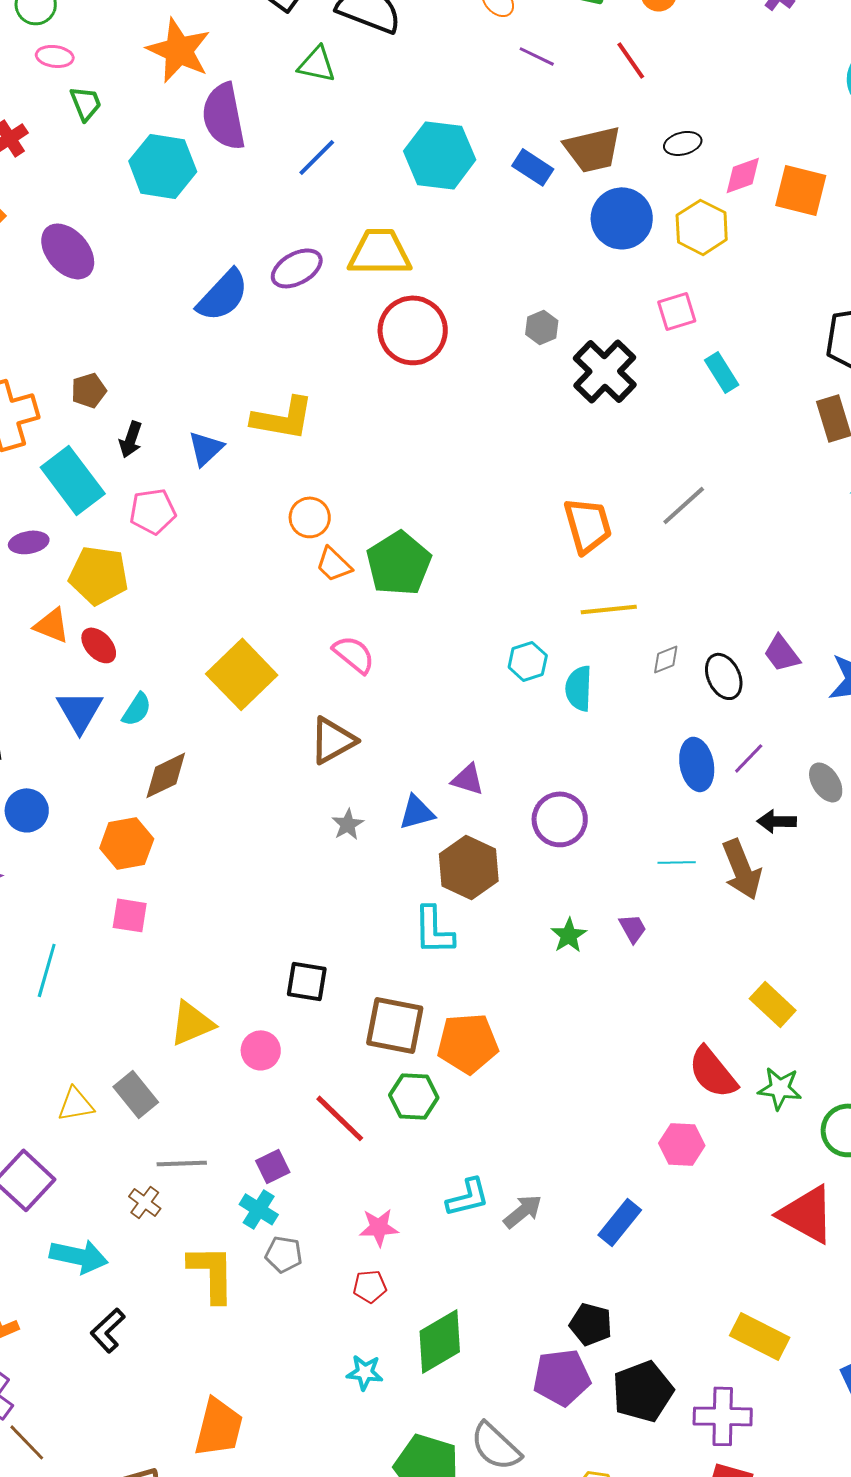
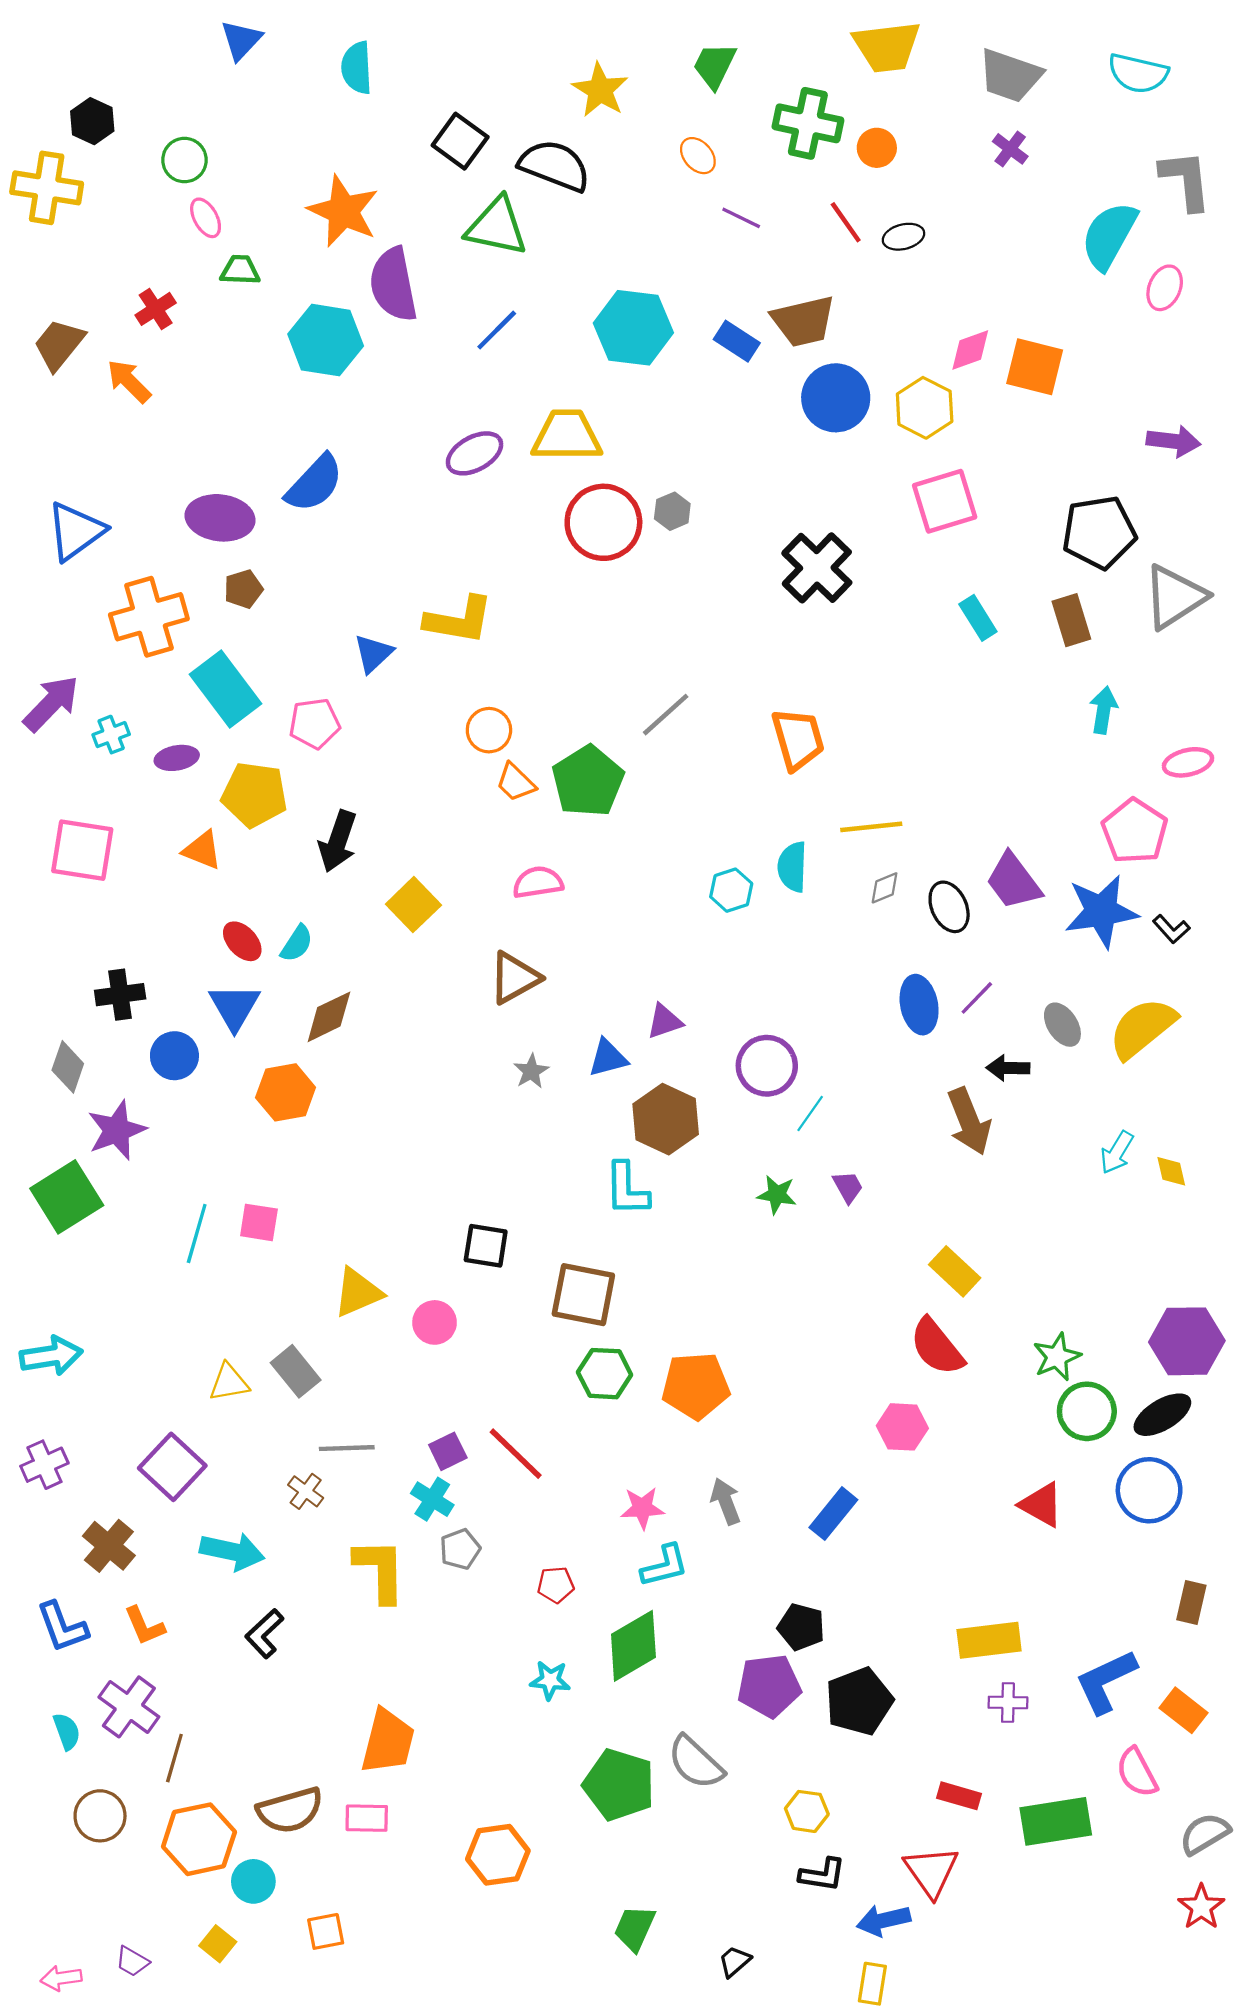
pink ellipse: (55, 56) -> (206, 218), turned 54
green triangle: (317, 64) -> (497, 227), size x1.5
green trapezoid: (86, 103) -> (240, 270), turned -66
black ellipse: (683, 143) -> (903, 237), moved
purple ellipse: (68, 251) -> (220, 518), moved, turned -42
blue semicircle: (223, 295) -> (314, 483), moved
pink square: (677, 311) -> (945, 501), moved, size x1.5
gray hexagon: (542, 327) -> (672, 511), moved
cyan rectangle: (722, 372) -> (978, 618), moved
black arrow: (131, 439) -> (338, 841), moved, size x1.5
gray line: (684, 505) -> (666, 715), moved
yellow line: (609, 609) -> (871, 827), moved
red ellipse: (99, 645) -> (242, 941), moved
purple trapezoid: (782, 653) -> (1014, 881), size x1.4
pink semicircle: (354, 654) -> (538, 882), turned -48
yellow square: (242, 674) -> (413, 905), size x0.7
cyan semicircle: (579, 688) -> (792, 867), moved
blue triangle: (80, 711) -> (234, 1007), moved
purple triangle: (468, 779) -> (665, 1021), turned -36
cyan line: (677, 862) -> (810, 1114), moved, turned -54
pink square: (130, 915) -> (259, 1222), moved
green star: (569, 935) -> (777, 1195), turned -30
yellow rectangle: (773, 1004) -> (955, 1271), moved
orange pentagon: (468, 1043) -> (696, 1386), moved
green star: (780, 1088) -> (1057, 1357), moved, turned -30
red line: (340, 1118) -> (516, 1454), moved
cyan L-shape: (468, 1197) -> (665, 1566), moved
gray arrow: (523, 1211) -> (726, 1501), turned -72
red triangle: (807, 1214) -> (1041, 1505), size x0.7
pink star: (379, 1227) -> (642, 1508), moved
gray pentagon: (284, 1254) -> (460, 1549), turned -30
yellow rectangle: (760, 1336) -> (989, 1640), turned -34
purple cross: (723, 1416) -> (1008, 1703), moved, size x0.6
brown line: (27, 1442) -> (174, 1758), turned 60

